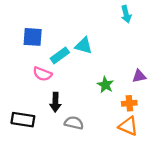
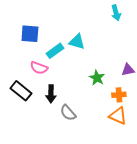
black rectangle: (23, 120) -> (21, 91), moved, turned 30
gray semicircle: (74, 123) -> (68, 113), turned -144

